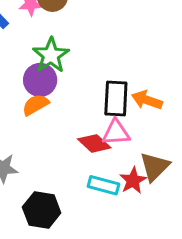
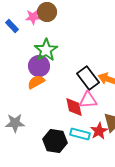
black rectangle: (116, 99) -> (88, 78), turned -40
red diamond: (94, 143) -> (74, 107), turned 35
black hexagon: (42, 210) -> (55, 141), moved

